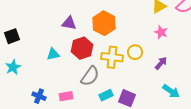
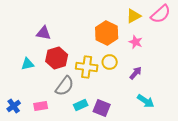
orange hexagon: (104, 23) -> (107, 33), moved
blue cross: (39, 96) -> (14, 106), turned 32

